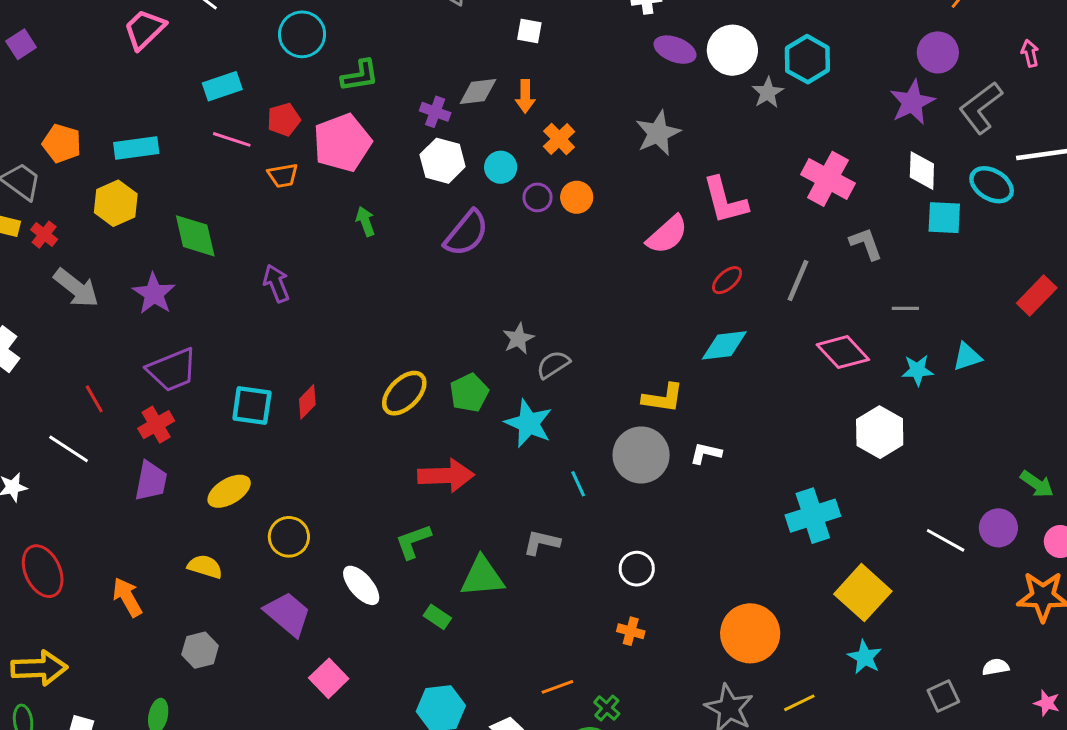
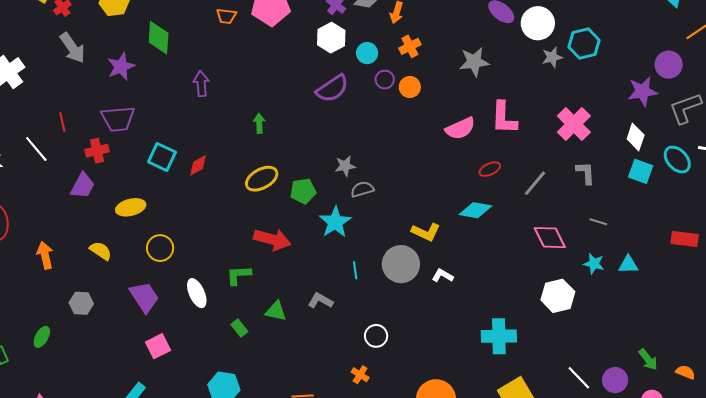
green arrow: (365, 221) -> (259, 123), moved
red rectangle: (1037, 295) -> (685, 239), turned 36
green triangle: (482, 577) -> (276, 311), size x0.7

